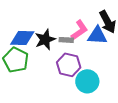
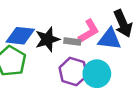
cyan circle: (87, 81) -> (97, 74), moved

